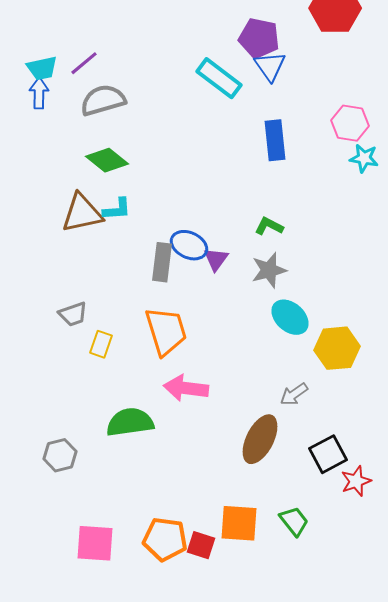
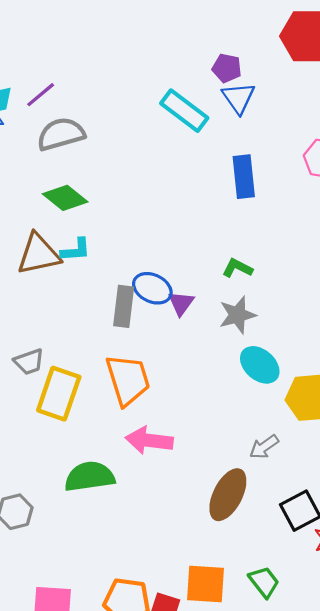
purple pentagon: (259, 38) -> (227, 68), size x0.7
yellow rectangle: (101, 344) -> (59, 394), size x1.8

